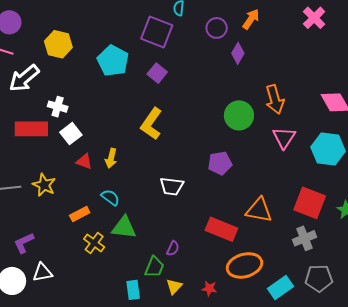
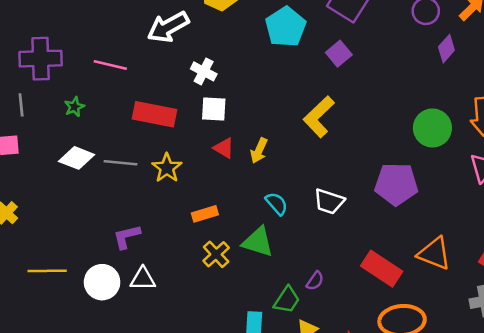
red rectangle: (31, 129) -> (155, 114), moved
white square: (71, 134) -> (214, 109), turned 30
purple pentagon: (220, 163) -> (396, 184), size x1.4
cyan semicircle: (110, 197) -> (277, 203), moved

